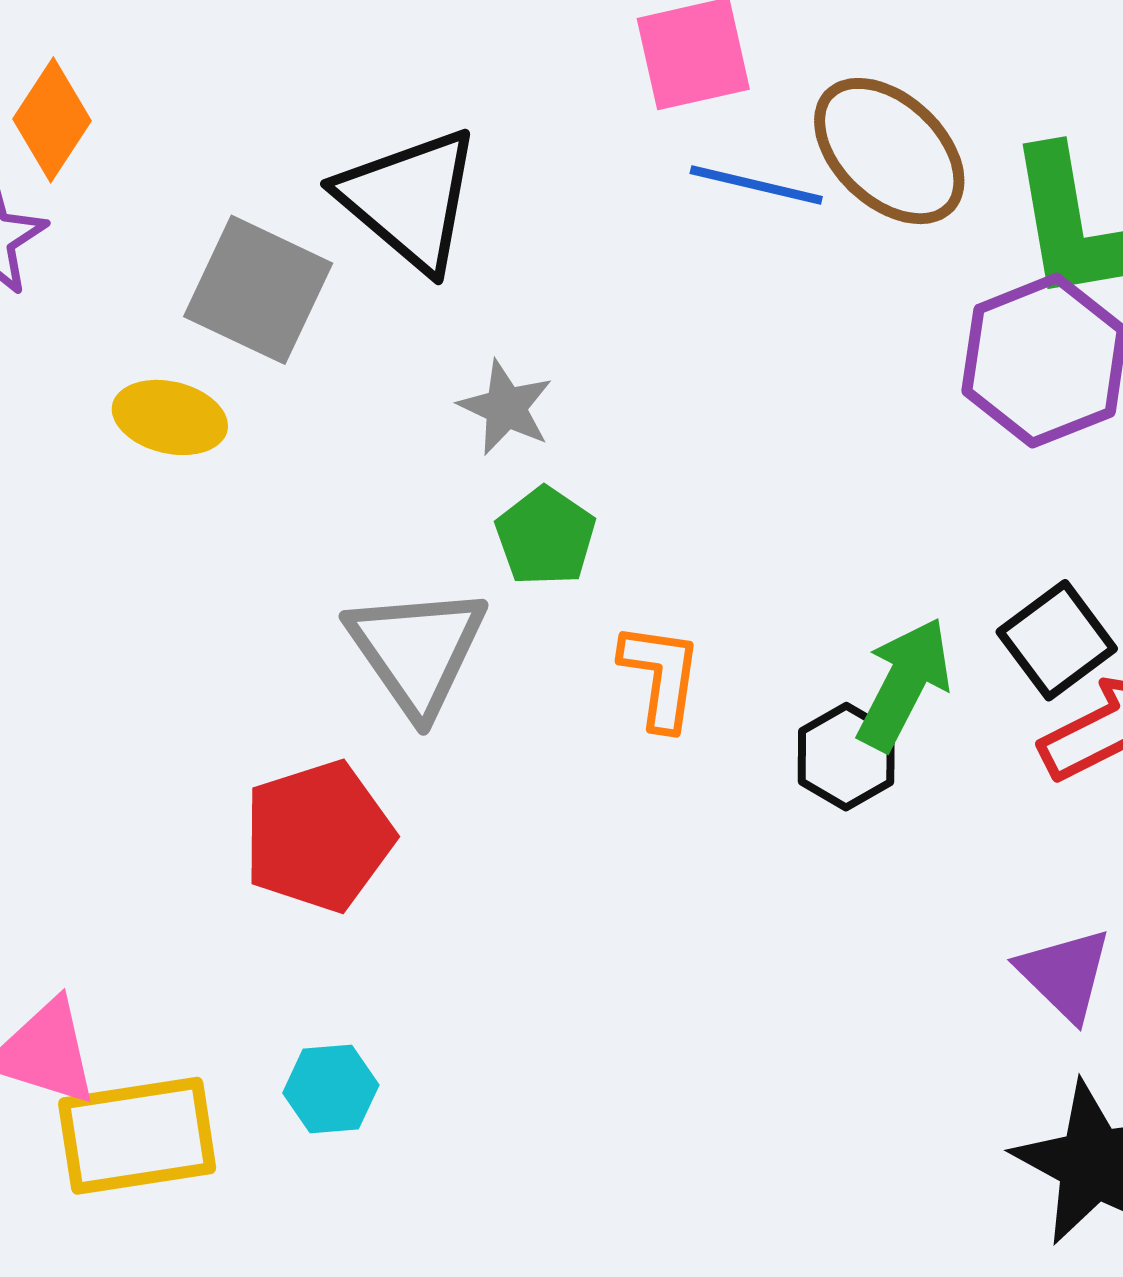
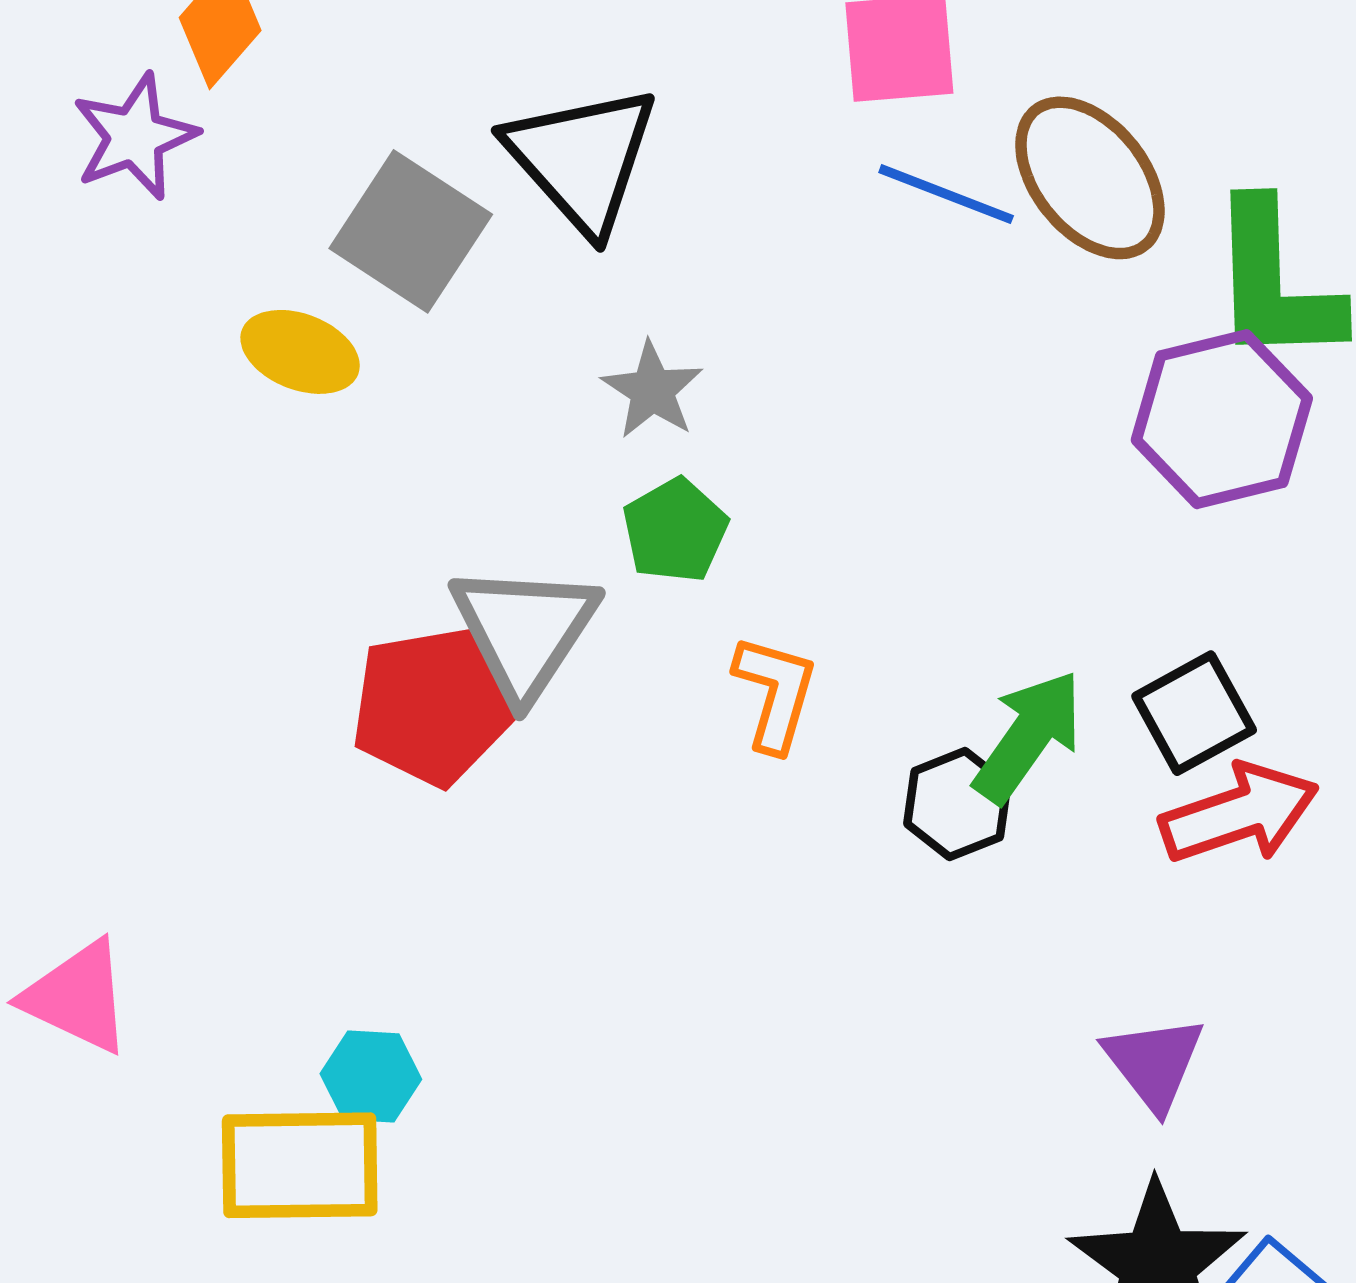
red pentagon: (318, 836) -> (431, 707), moved
yellow rectangle: (137, 1136) -> (300, 1165), moved

